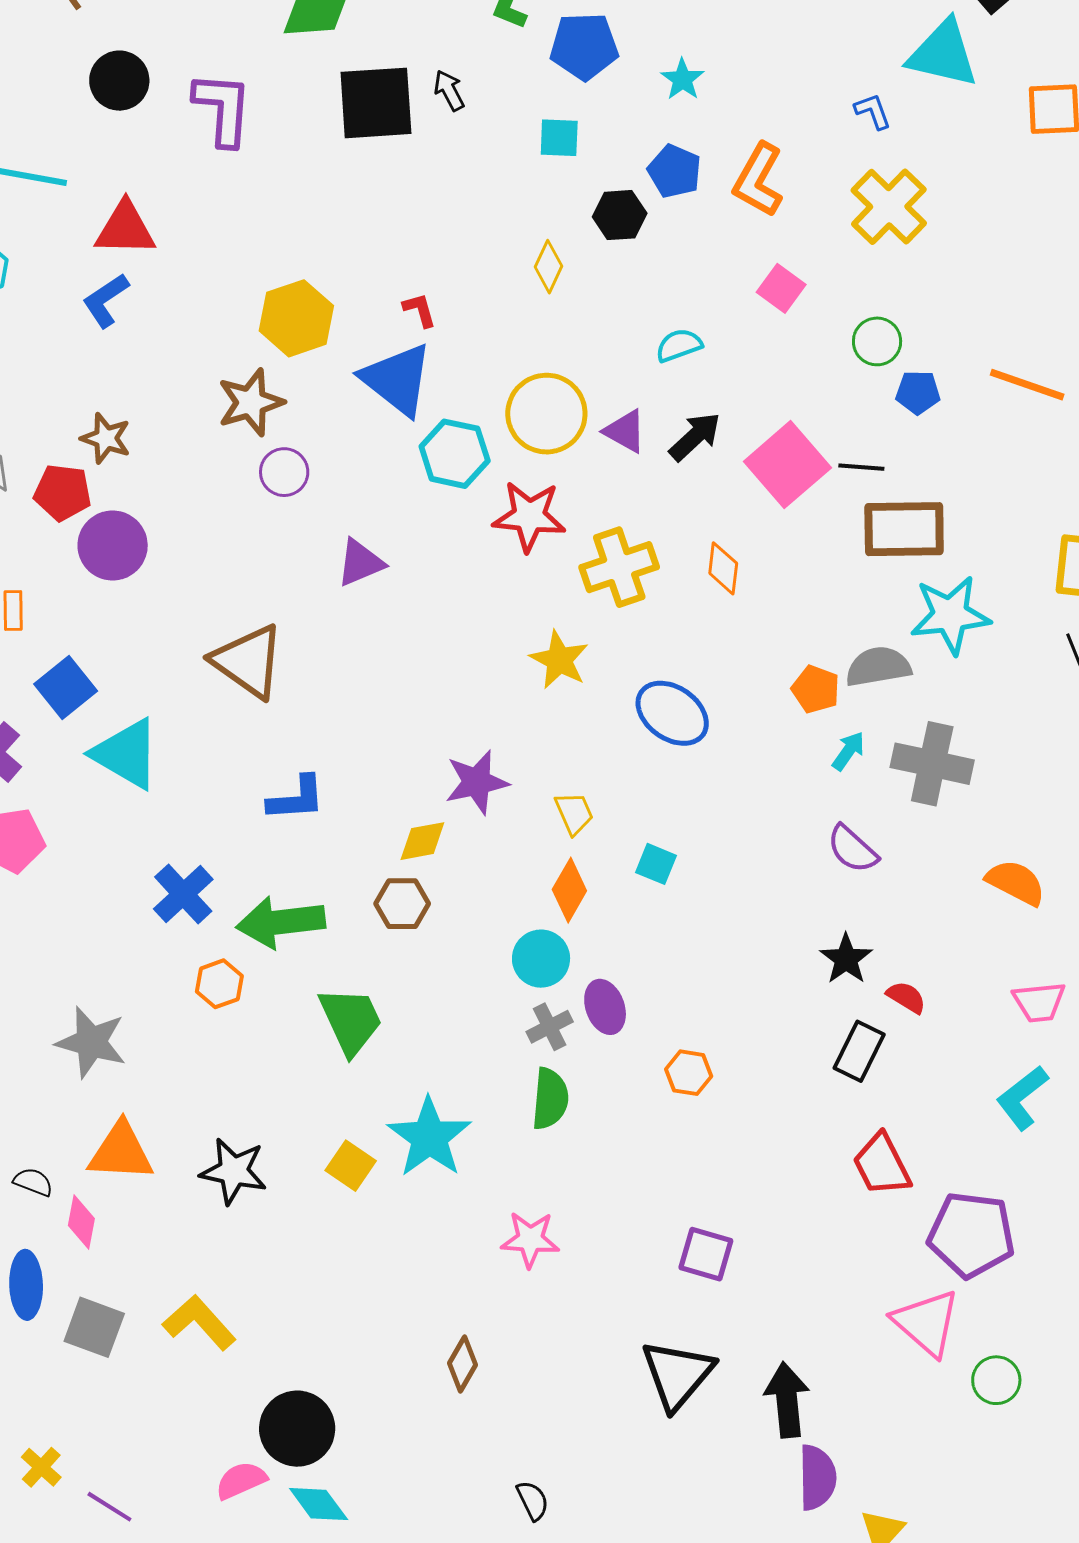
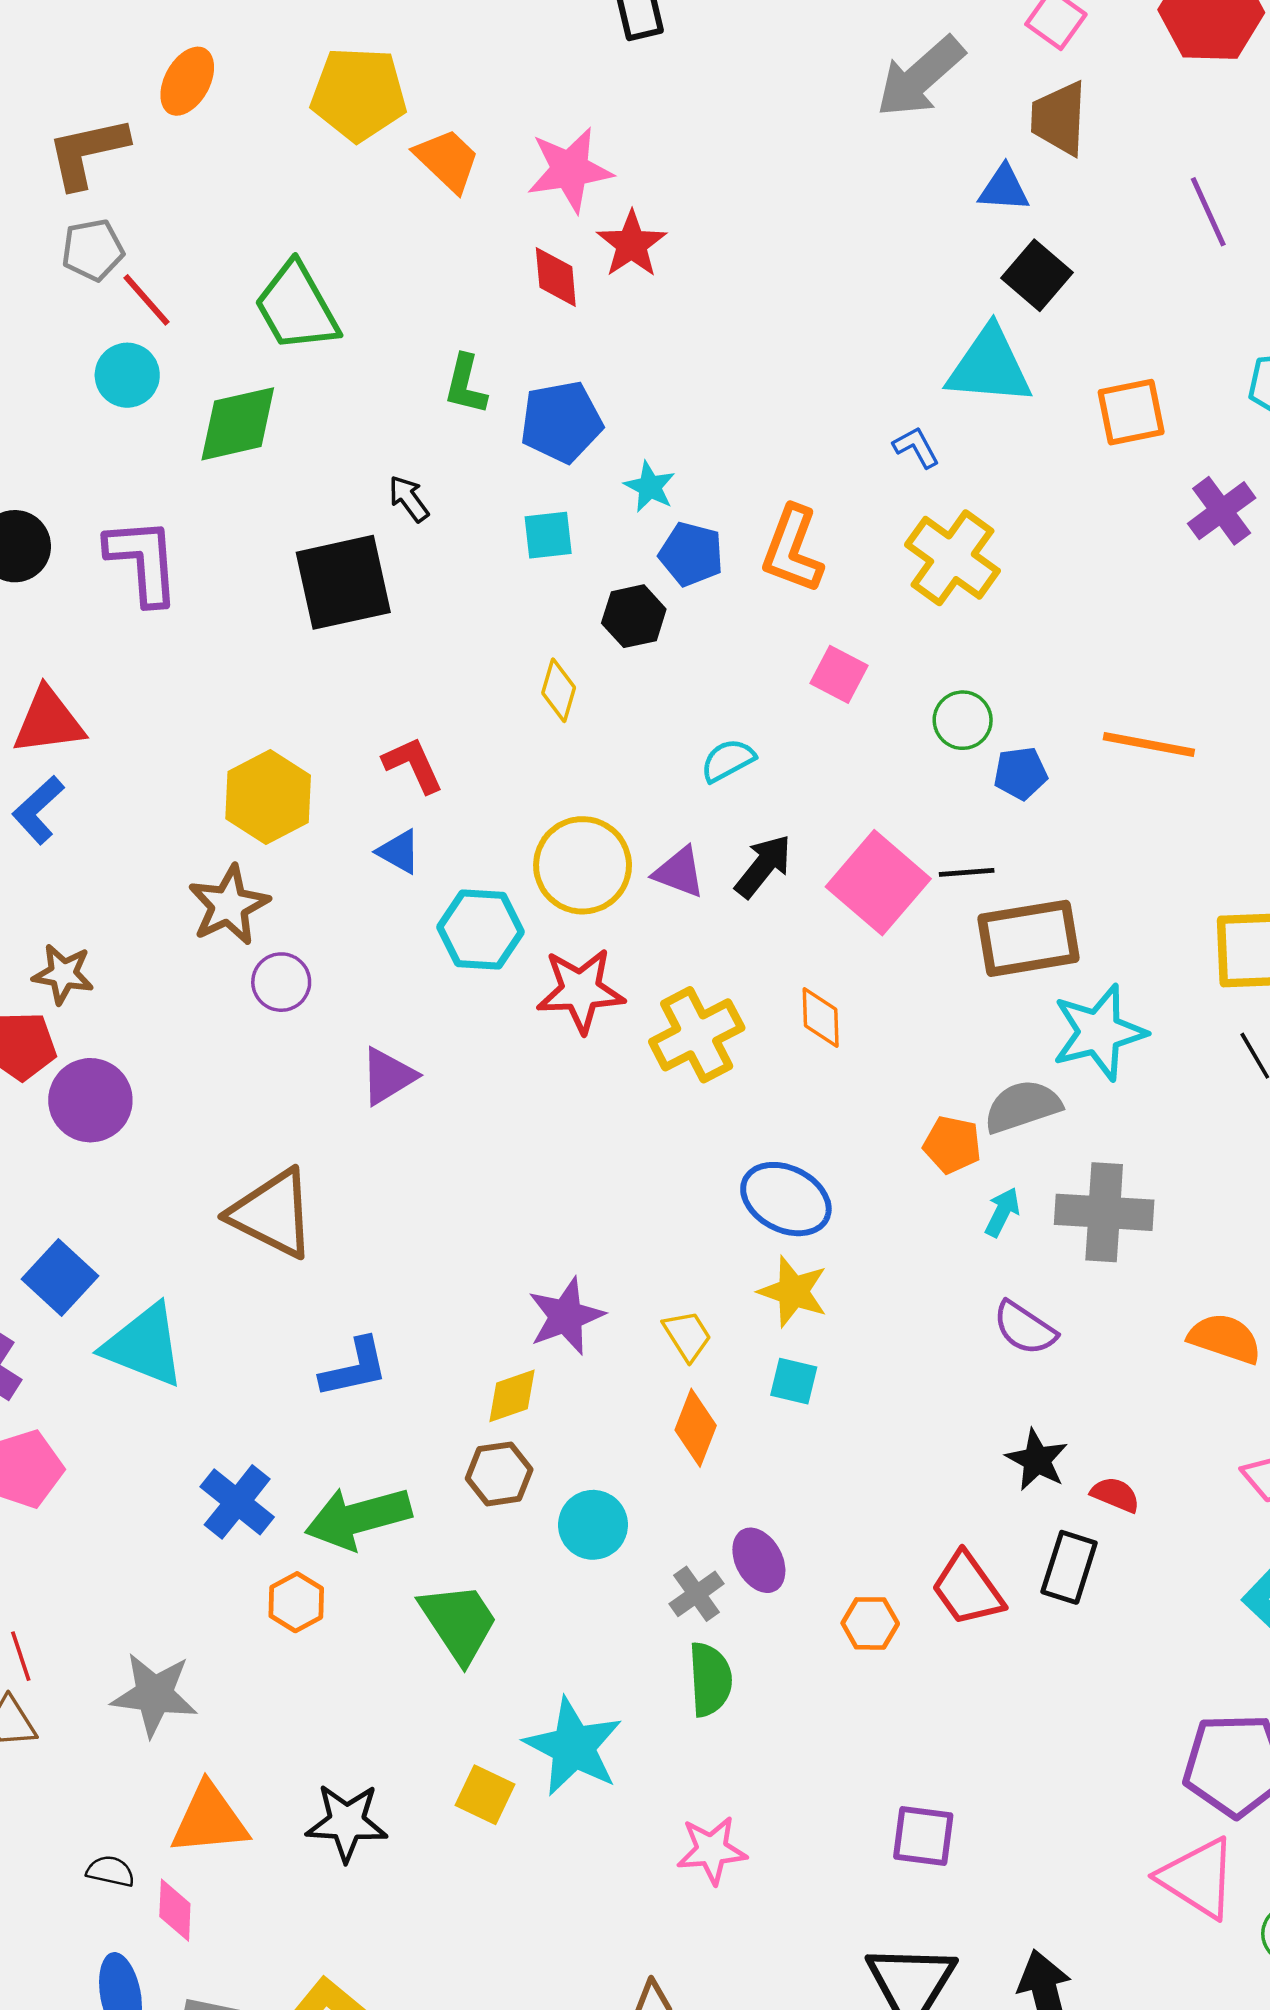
cyan star: (682, 79) -> (650, 487), moved
black square: (376, 103) -> (343, 582), moved
red L-shape: (420, 310) -> (413, 765), size x1.4
blue triangle: (397, 379) -> (399, 852), size x0.5
yellow star: (559, 660) -> (793, 1291), moved
cyan circle: (541, 959) -> (593, 1525), moved
red trapezoid: (882, 1165) -> (968, 1589), moved

